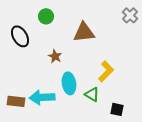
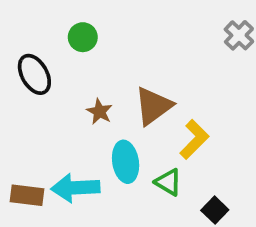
brown triangle: (84, 32) -> (153, 106), moved, turned -30
black square: (117, 109) -> (215, 210), turned 32

